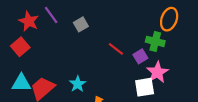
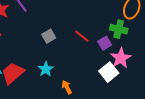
gray square: (81, 24) -> (49, 36), moved
white square: (145, 87) -> (109, 72), turned -30

